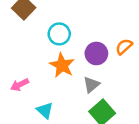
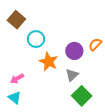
cyan circle: (59, 34) -> (36, 39), moved
cyan triangle: (45, 110) -> (15, 98), moved

